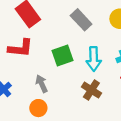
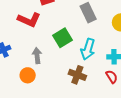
green square: (62, 56) -> (62, 38), turned -30
brown cross: (91, 90) -> (77, 75), turned -30

